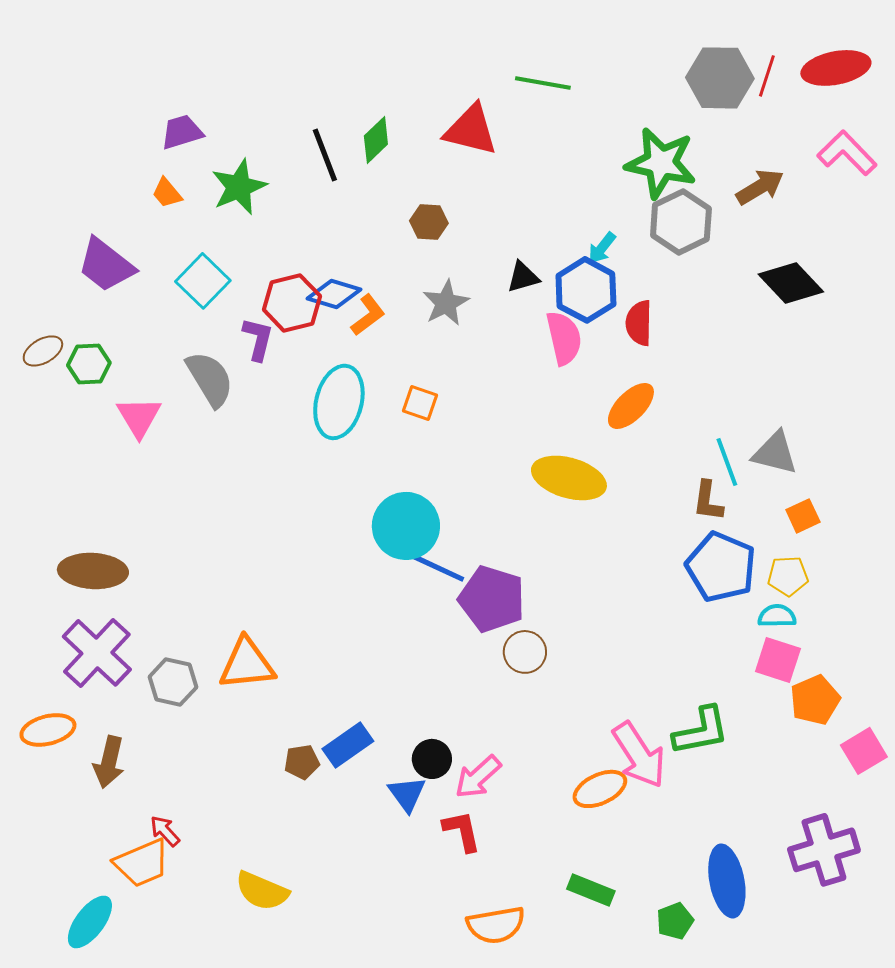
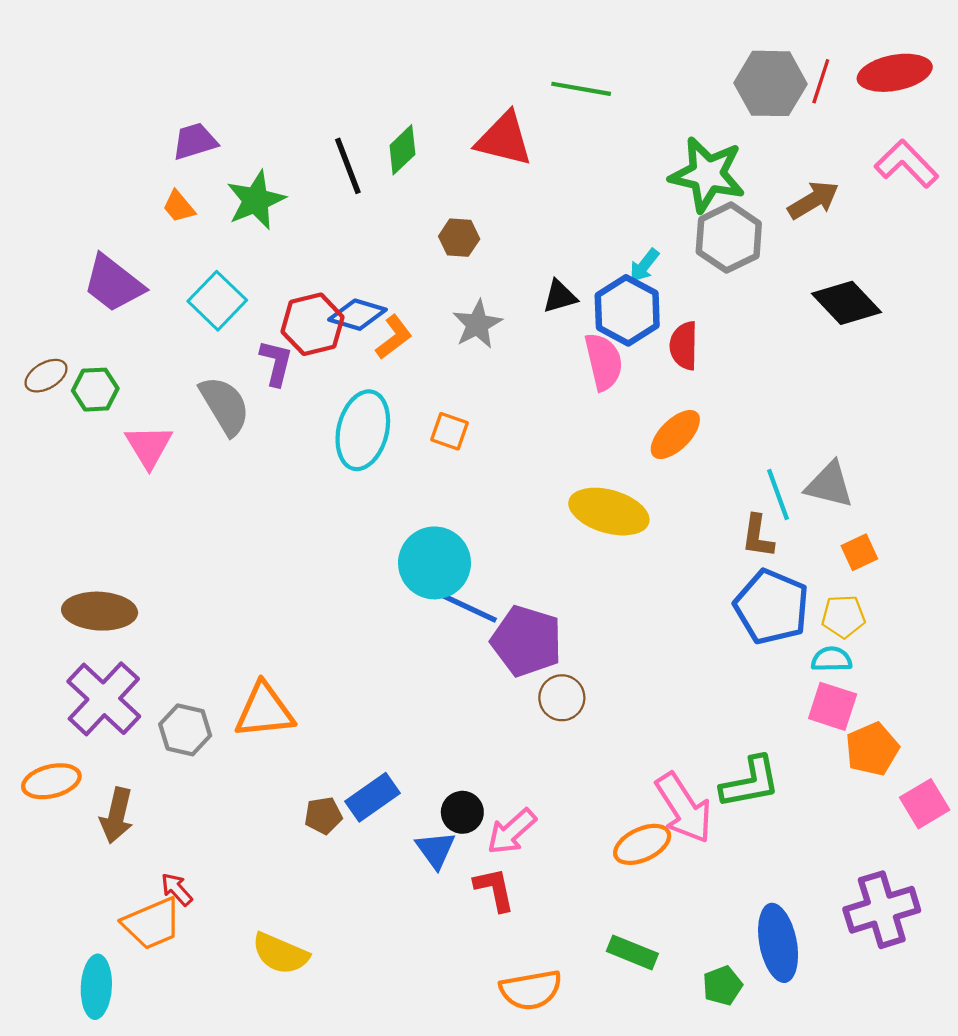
cyan ellipse: (90, 922) -> (96, 987), turned -34

